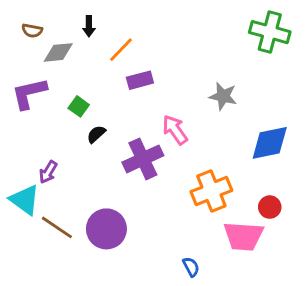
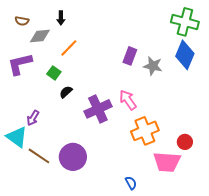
orange line: (121, 50) -> (69, 48), moved
purple rectangle: (140, 80) -> (130, 56), moved, turned -54
pink arrow: (175, 130) -> (128, 100), moved
blue diamond: (270, 143) -> (185, 55), moved, turned -56

